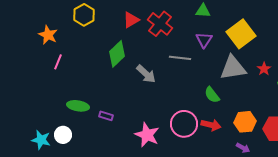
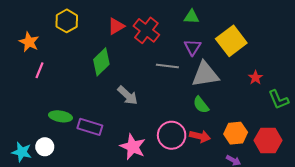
gray triangle: (233, 68) -> (205, 74), moved
gray arrow: (146, 74) -> (128, 95), moved
purple rectangle: (106, 116) -> (90, 127), size x1.6

